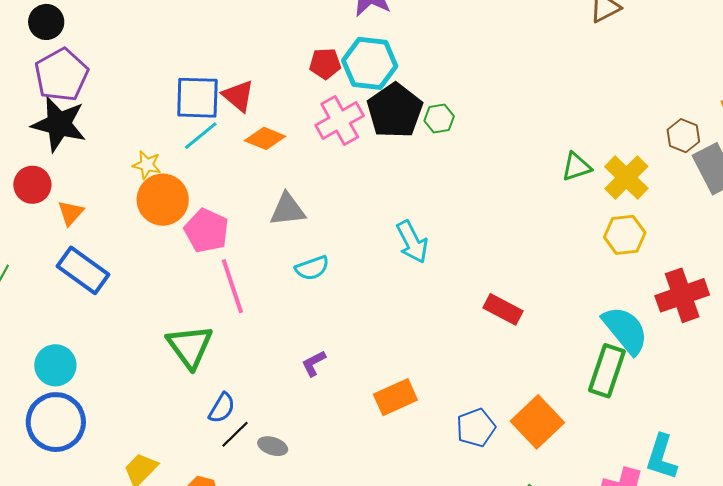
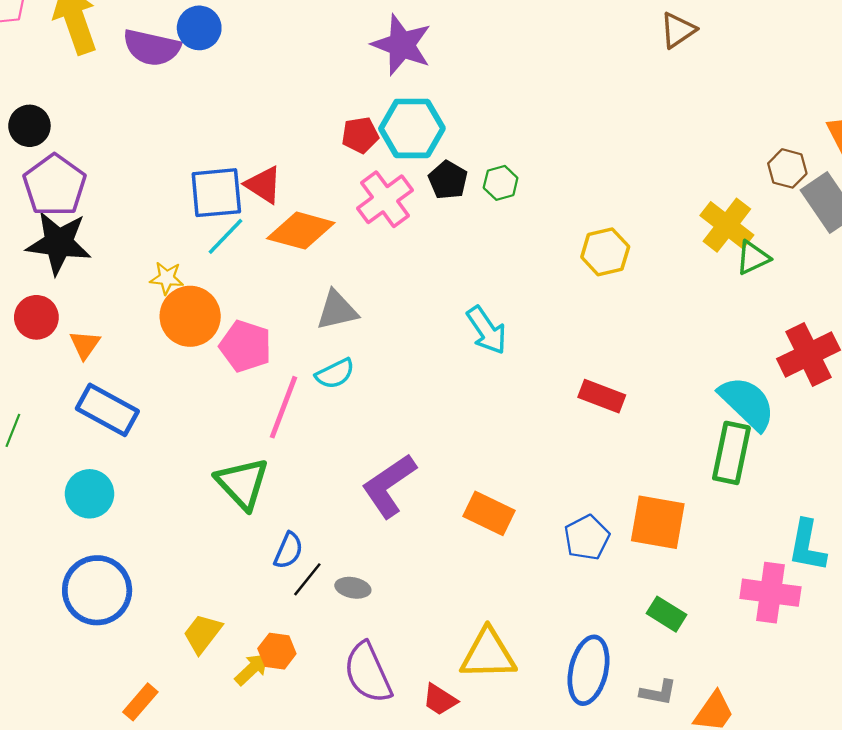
black pentagon: (395, 111) -> (448, 180), size x0.6
orange diamond: (265, 138) -> (301, 231), size x1.4
green triangle: (576, 167) -> (753, 258), moved
yellow hexagon: (625, 235) -> (605, 252), moved
cyan semicircle: (312, 268) -> (335, 374), moved
pink line: (232, 286) -> (283, 407), turned 46
purple L-shape: (314, 363) -> (389, 486), size x2.0
cyan circle: (55, 365) -> (89, 494), moved
orange rectangle: (395, 397) -> (489, 513), turned 57
orange square: (537, 422) -> (658, 522), turned -30

